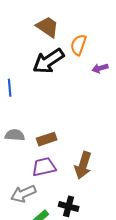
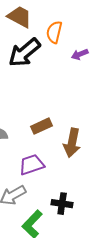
brown rectangle: (47, 139) -> (42, 126), moved
brown arrow: (83, 165) -> (72, 143), moved

